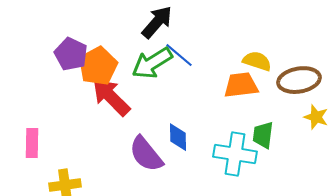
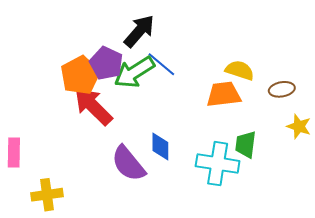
purple pentagon: (71, 54) -> (106, 63), moved
brown ellipse: (299, 80) -> (282, 89), size x0.6

